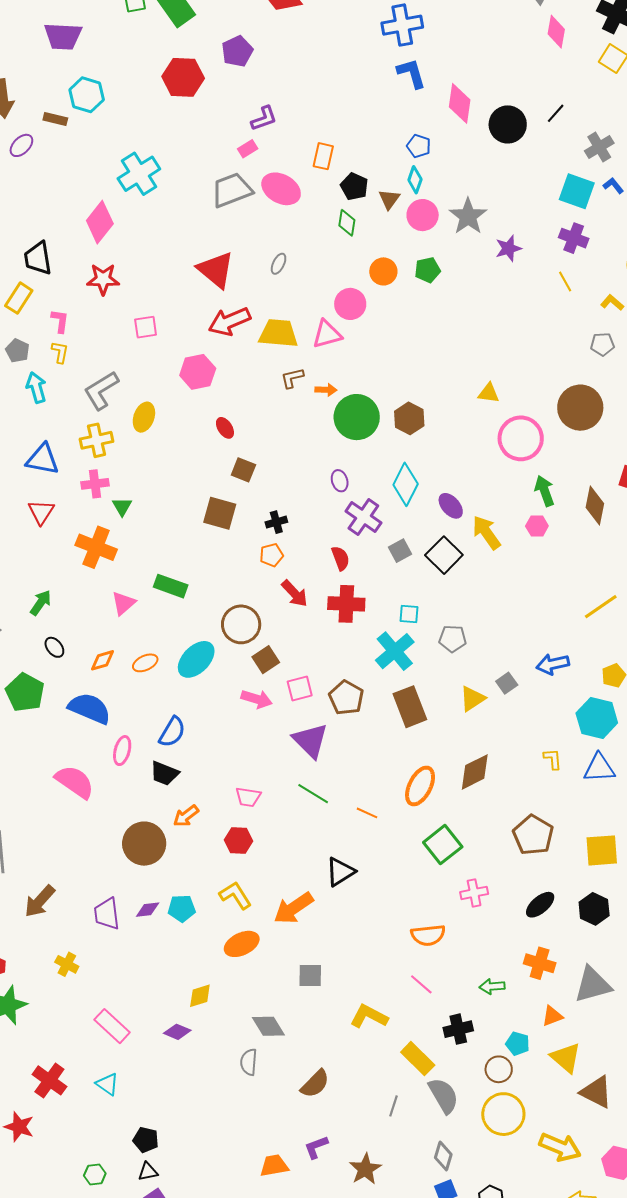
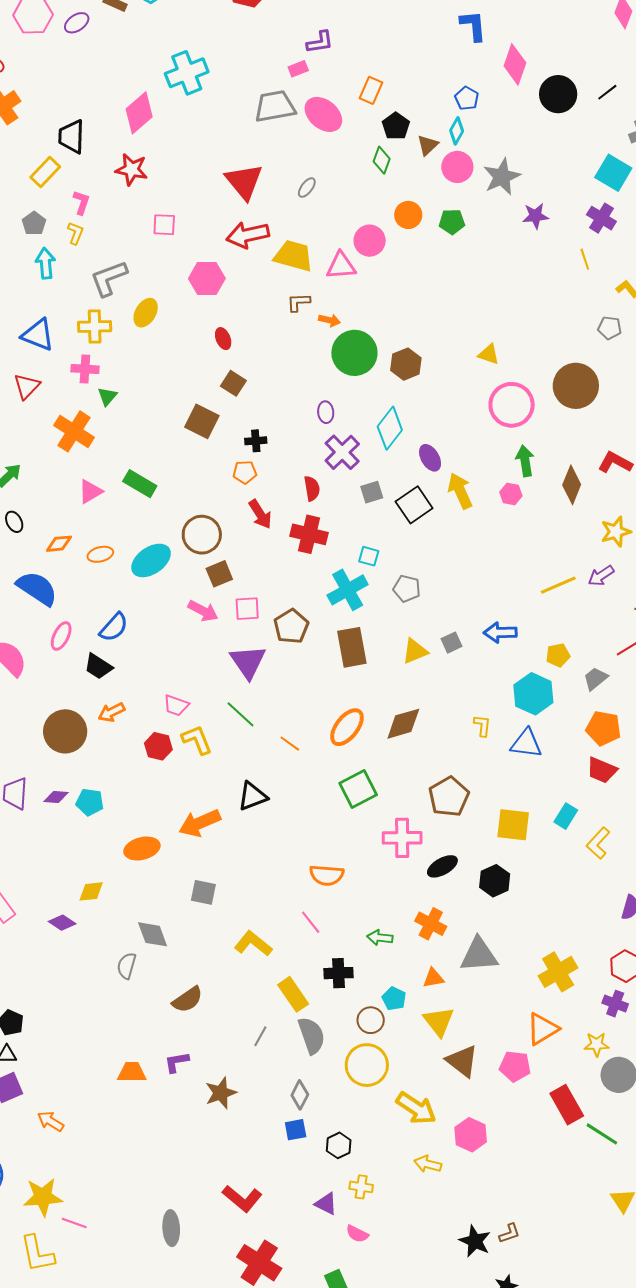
pink cross: (474, 893) -> (402, 838), moved, size x1.4
yellow L-shape: (235, 895) -> (197, 740), moved

